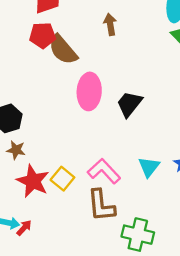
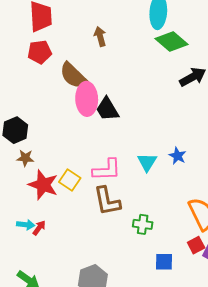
brown semicircle: (63, 50) -> (73, 76), moved
black trapezoid: (129, 104) -> (107, 109), moved, turned -64
pink L-shape: (104, 171) -> (107, 170), turned 136
green cross: (138, 235) -> (143, 224), size x0.7

